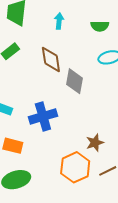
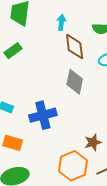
brown diamond: (51, 60) -> (75, 47), moved

